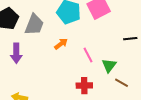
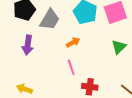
pink line: (88, 55) -> (71, 67), moved
green triangle: (109, 65) -> (119, 47), moved

